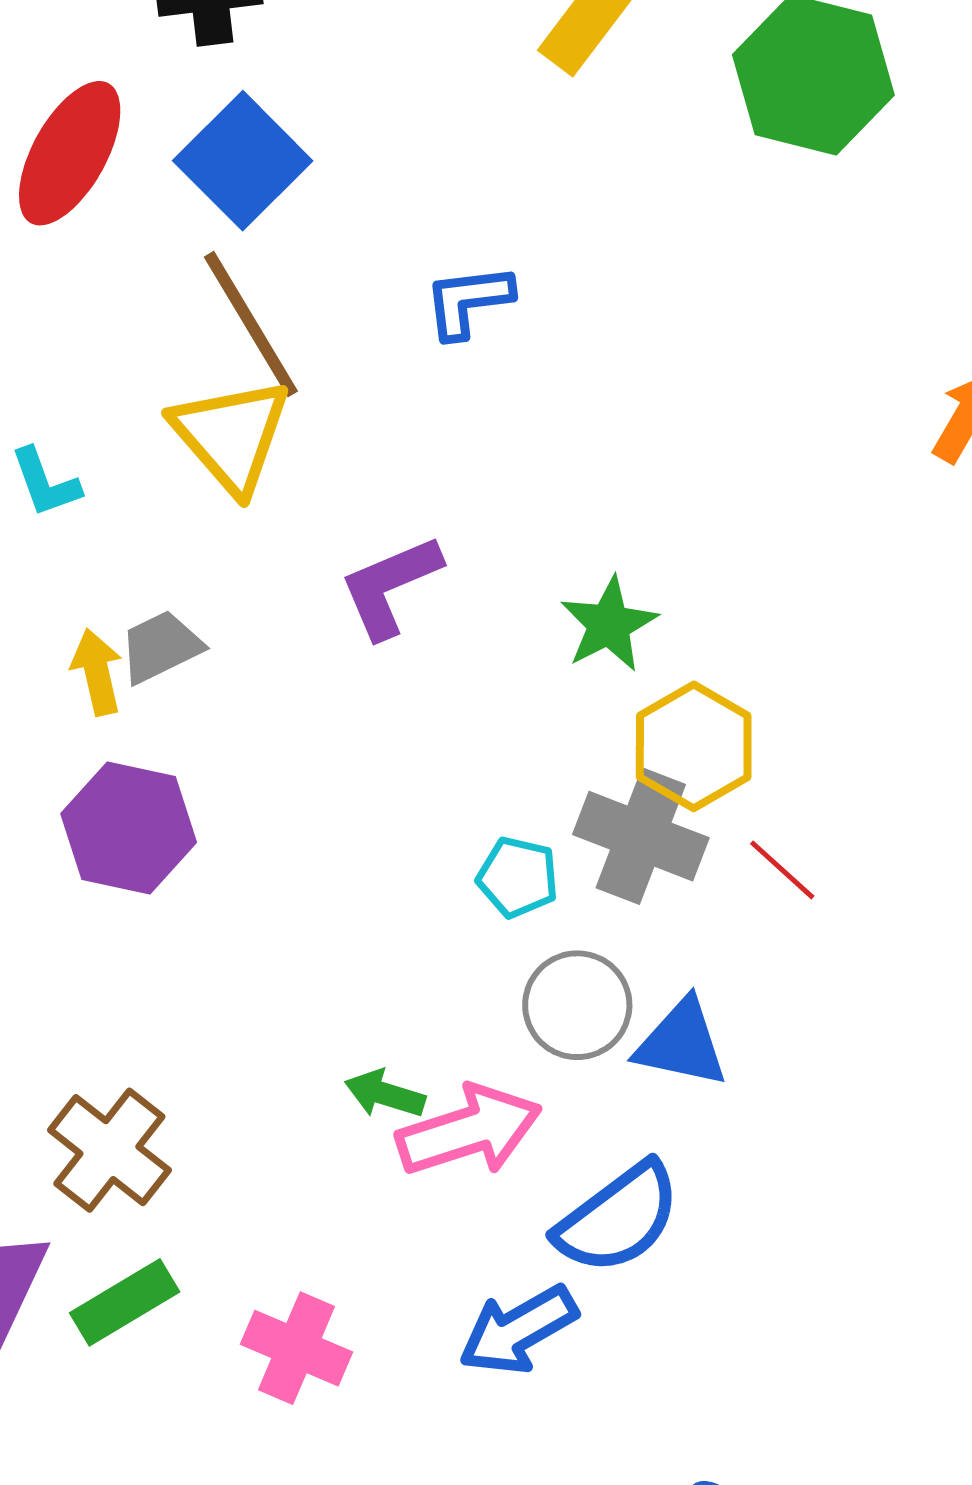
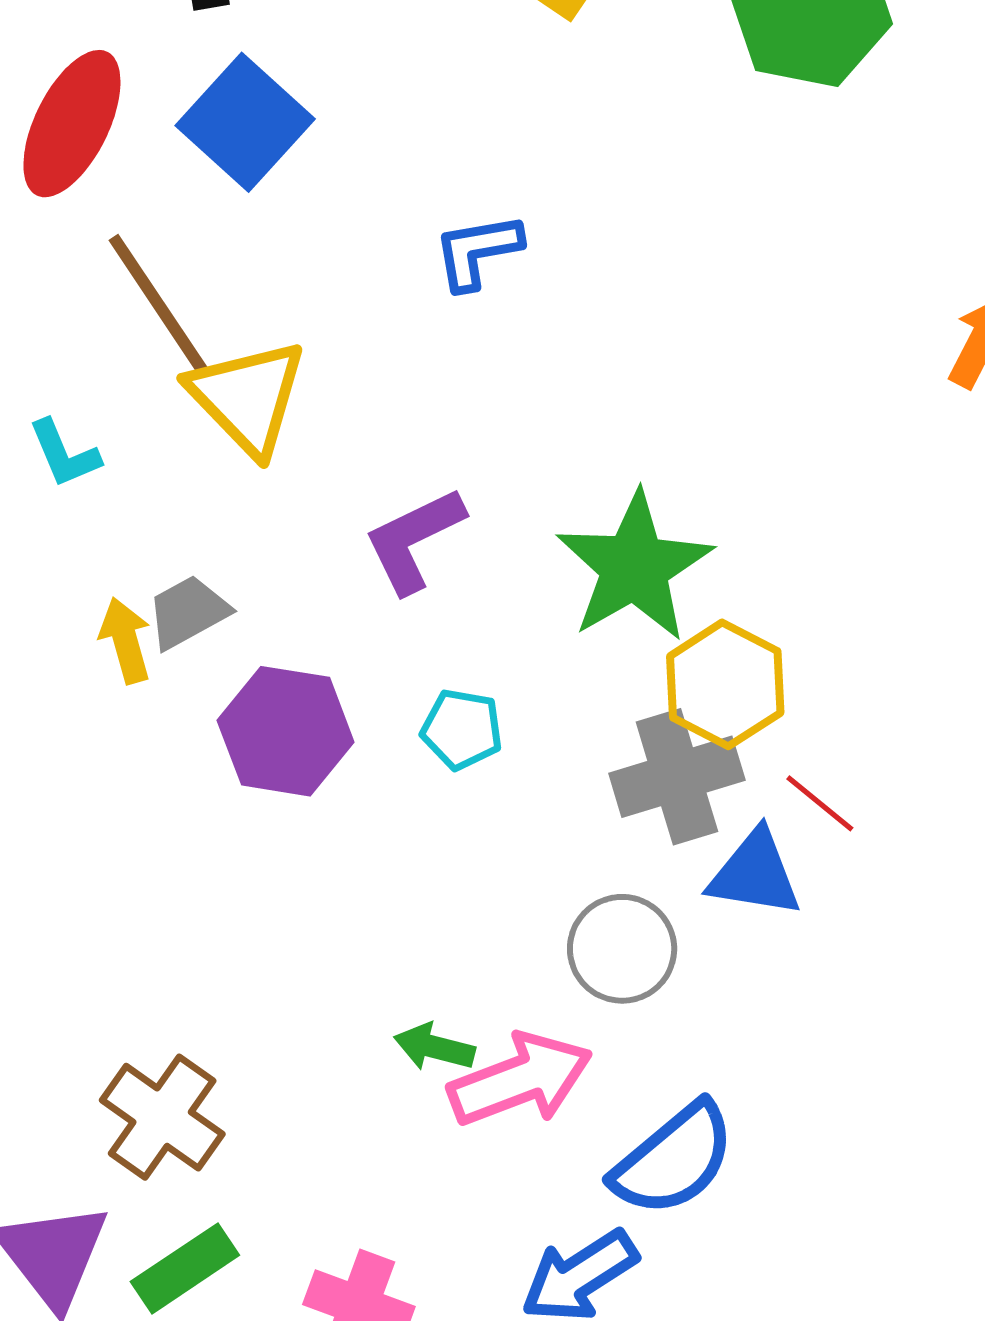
brown line: (251, 324) -> (159, 305), moved
green star: (609, 624) -> (634, 567), size x1.6
purple hexagon: (129, 828) -> (286, 731), moved
gray cross: (641, 836) -> (677, 777), turned -35
cyan pentagon: (518, 877) -> (462, 729), moved
blue triangle: (682, 1043) -> (755, 874), moved

